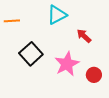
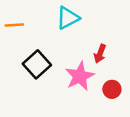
red arrow: (84, 36) -> (100, 54), moved, turned -112

